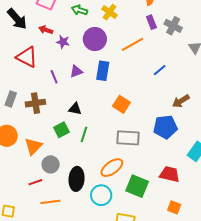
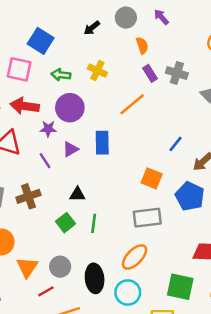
red arrow: (46, 30) -> (25, 106), size x1.6
purple circle: (95, 39) -> (70, 108), moved
purple star: (63, 42) -> (48, 129), moved
blue line: (160, 70) -> (176, 144), moved
orange square: (121, 104) -> (152, 178), moved
blue pentagon: (165, 127) -> (190, 196), turned -30
orange triangle: (33, 146) -> (27, 267), moved
green square: (137, 186) -> (180, 287), moved

